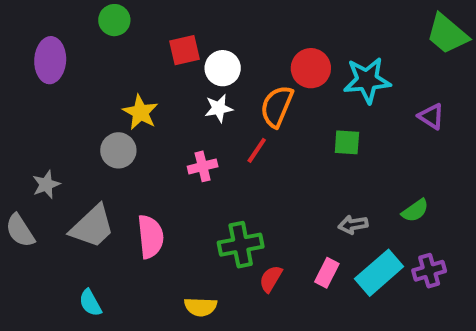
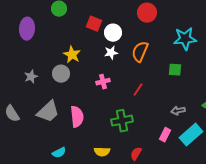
red square: (185, 50) -> (94, 24), turned 35
red circle: (311, 68) -> (147, 13), moved
red line: (257, 150) -> (138, 90), moved
gray star: (46, 184) -> (31, 77), moved
red semicircle: (271, 279) -> (136, 154), moved
cyan semicircle: (90, 303) -> (59, 153), moved, turned -88

